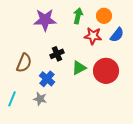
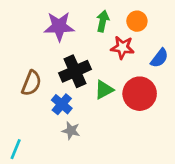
blue semicircle: (117, 35) -> (159, 58), moved
black cross: (57, 54) -> (75, 71), size x1.6
cyan line: (12, 99) -> (16, 149), moved
gray star: (40, 99) -> (71, 131), moved

